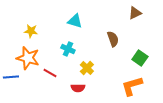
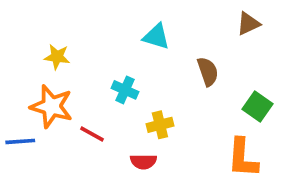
cyan triangle: (75, 21) -> (156, 37), moved
yellow cross: (87, 68) -> (160, 125), turned 32
orange L-shape: (132, 86) -> (243, 158), turned -70

